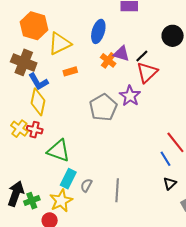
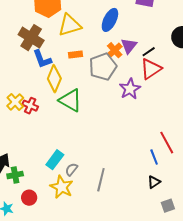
purple triangle: (121, 54) -> (129, 46), turned 42
yellow diamond: (38, 102) -> (54, 79), moved
gray pentagon: (103, 107) -> (103, 67), moved
green triangle: (59, 151) -> (70, 100), moved
yellow star: (61, 201) -> (62, 187), moved, turned -30

